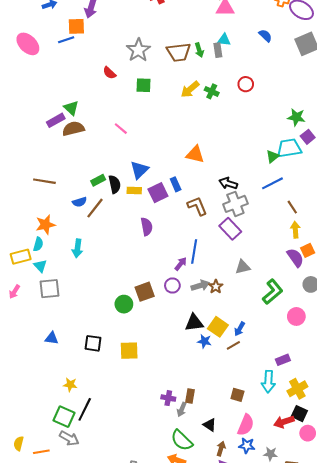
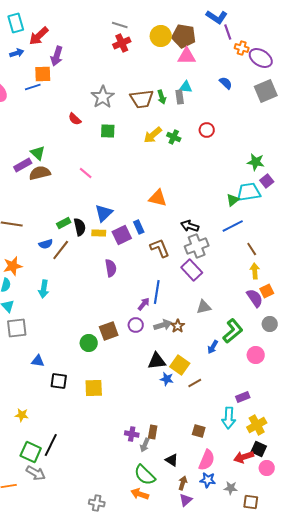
blue arrow: (240, 329) -> (213, 347), moved
blue triangle: (52, 338) -> (38, 361), moved
yellow star: (70, 385) -> (22, 415), moved

